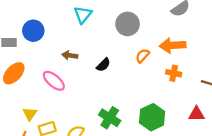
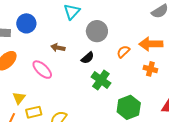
gray circle: (128, 24) -> (97, 31), moved
green cross: (110, 118) -> (101, 80), moved

